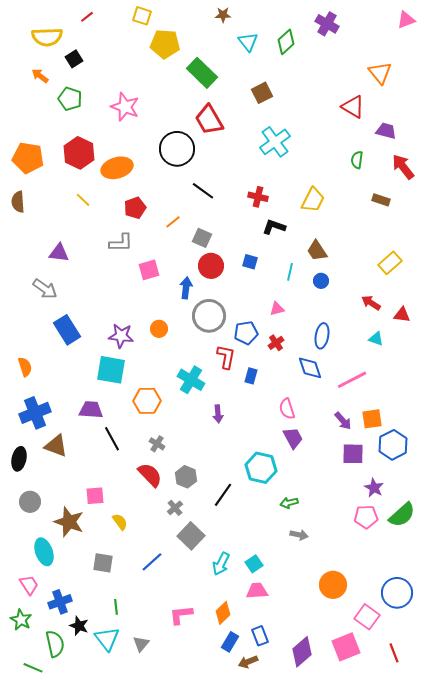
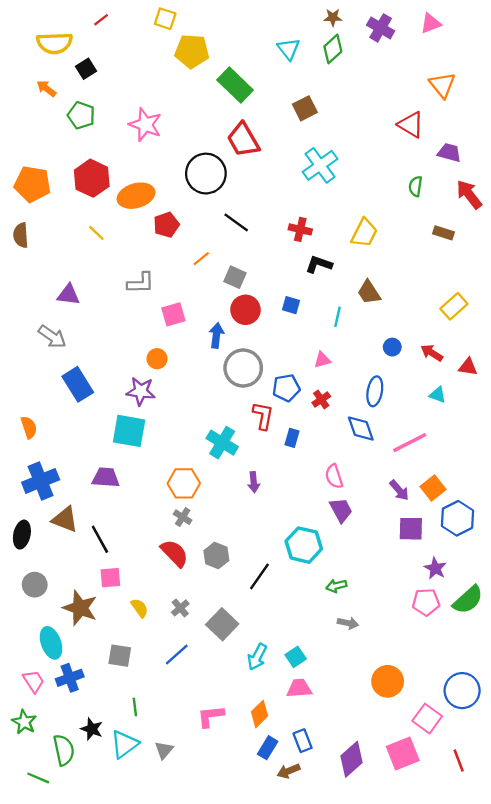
brown star: (223, 15) -> (333, 17), moved
pink triangle: (406, 20) -> (431, 23), moved
red pentagon: (135, 208) -> (166, 225), moved
blue circle: (321, 281) -> (392, 347), moved
orange circle: (159, 329) -> (157, 359), moved
orange hexagon: (147, 401) -> (184, 483), moved
orange square: (372, 419) -> (433, 488), turned -30
black line: (112, 439) -> (100, 539), moved
gray cross: (175, 508) -> (180, 608), moved
blue cross: (60, 602) -> (70, 678), moved
cyan triangle: (107, 639) -> (124, 744), turned 32

